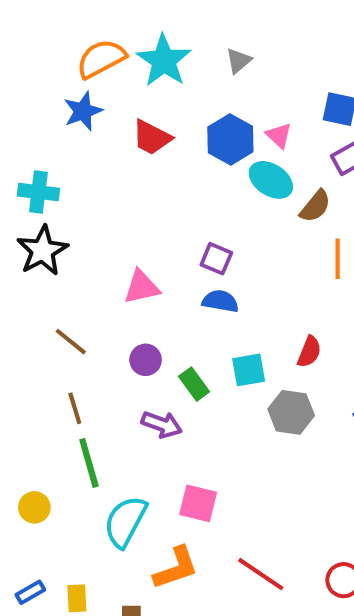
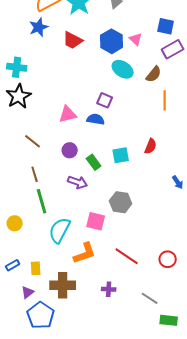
cyan ellipse: (271, 180) -> (123, 69), moved
blue semicircle: (220, 301) -> (96, 119), moved
gray hexagon: (291, 412) -> (121, 202), moved

